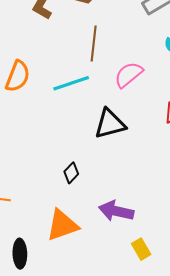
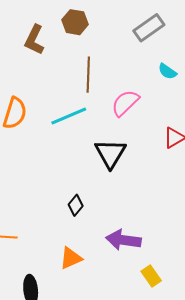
black triangle: (110, 124) -> (110, 153), turned -40
orange triangle: (62, 225) -> (71, 258), size x0.7

